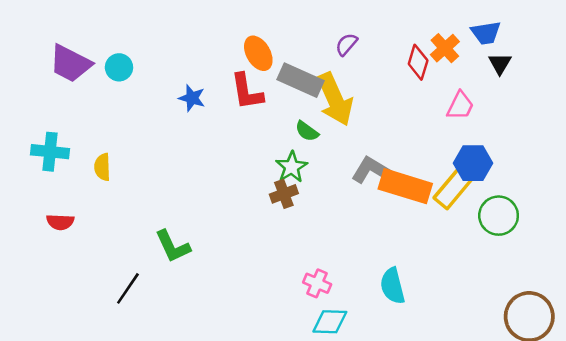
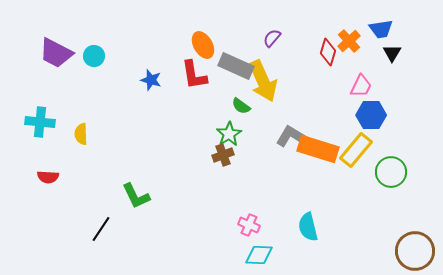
blue hexagon: (473, 163) -> (371, 115), moved

